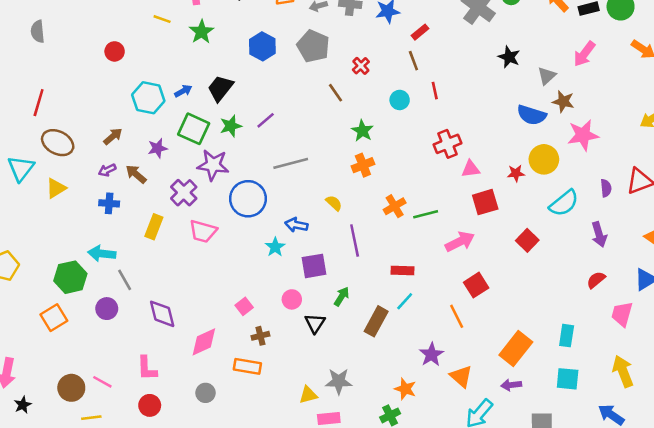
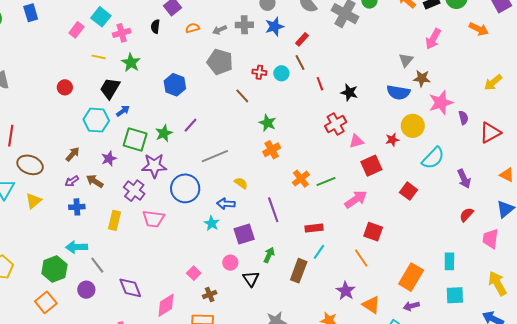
blue hexagon: (262, 46) -> (175, 85), moved
black star: (509, 57) -> (349, 92), moved
red cross: (361, 66) -> (259, 72), turned -32
black trapezoid: (220, 88) -> (110, 88), moved
cyan circle: (400, 100) -> (281, 73), moved
purple semicircle: (606, 188) -> (463, 118), moved
yellow semicircle: (334, 203) -> (241, 183), moved
red square: (476, 285) -> (373, 232), turned -30

